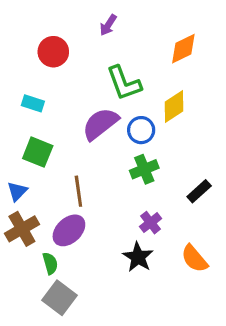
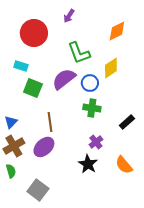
red circle: (53, 52) -> (34, 33), size x1.4
green square: (38, 152) -> (33, 88), moved
green cross: (144, 169) -> (92, 108), turned 30
green semicircle: (50, 263) -> (11, 171), moved

